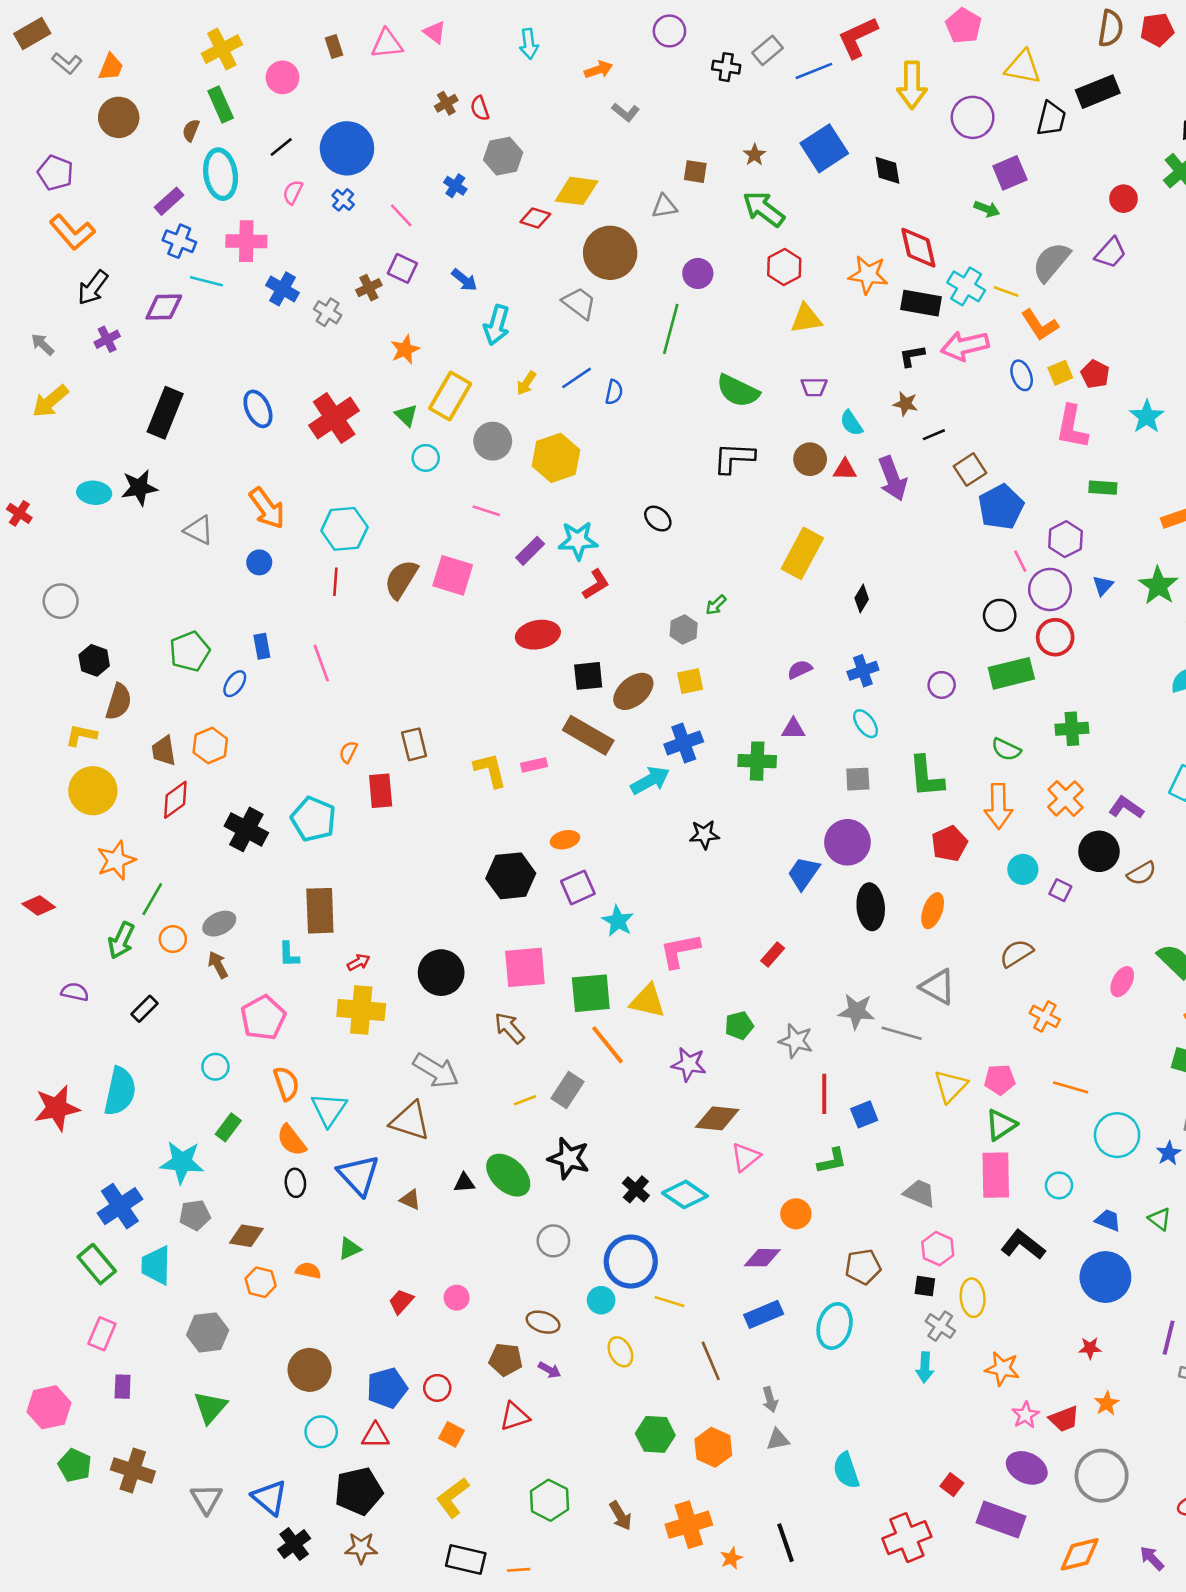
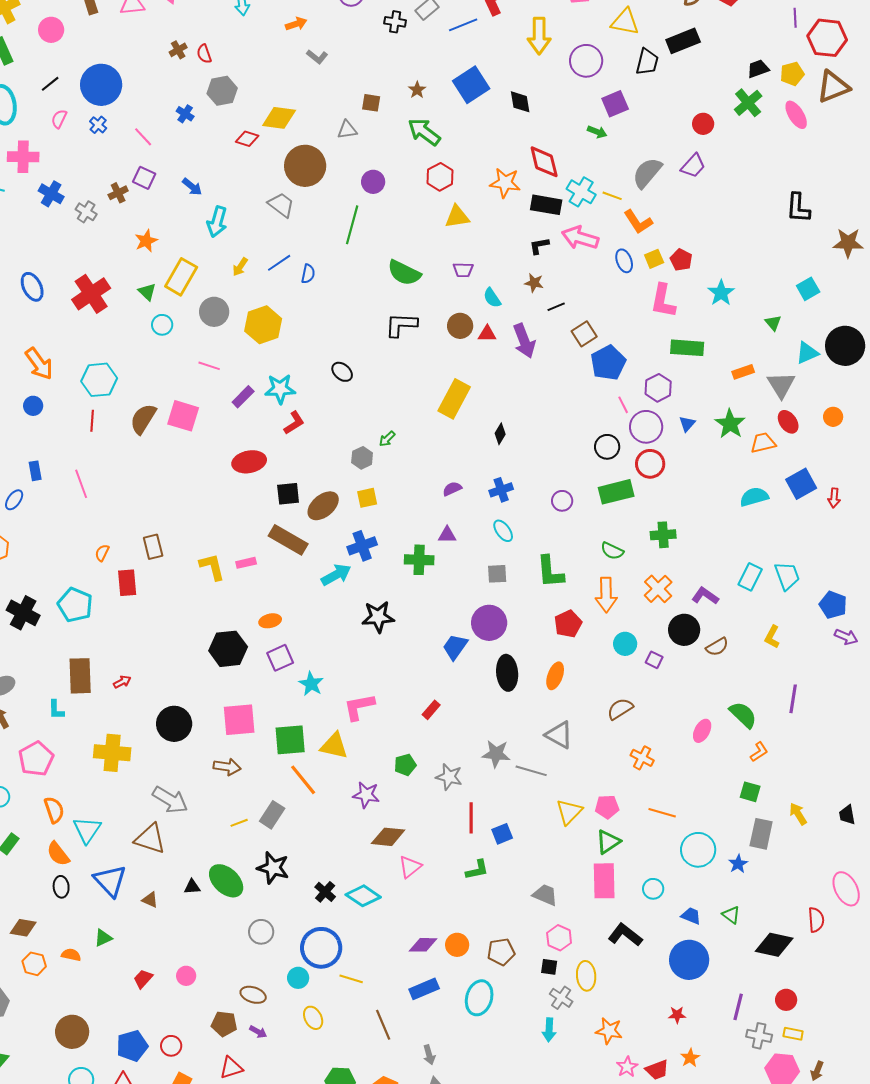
pink arrow: (965, 346) -> (580, 238), turned 30
green rectangle: (1103, 488) -> (687, 348), size x1.5
black star: (704, 835) -> (378, 617), size x1.4
red arrow: (359, 962) -> (122, 682), moved
brown arrow: (510, 1028) -> (227, 767), turned 140
orange circle: (796, 1214) -> (457, 945), moved

